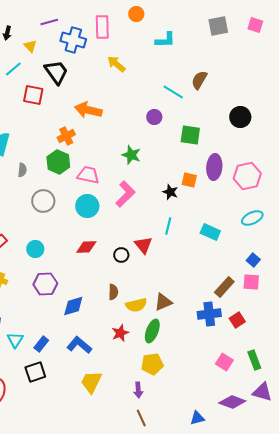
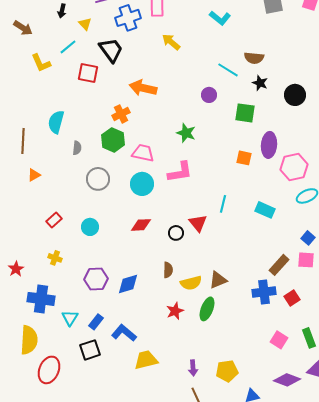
blue cross: (73, 40) -> (128, 18), turned -35
cyan L-shape: (165, 40) -> (220, 18), turned 40
brown semicircle: (199, 80) -> (254, 58), turned -114
pink hexagon: (247, 176) -> (294, 167), moved
black star: (170, 192) -> (260, 83), moved
pink L-shape: (125, 194) -> (180, 172), turned 36
purple hexagon: (45, 284) -> (96, 279), moved
blue L-shape: (79, 345) -> (124, 333), moved
yellow pentagon: (152, 364) -> (227, 371), moved
yellow trapezoid: (91, 382) -> (146, 360), turned 50

